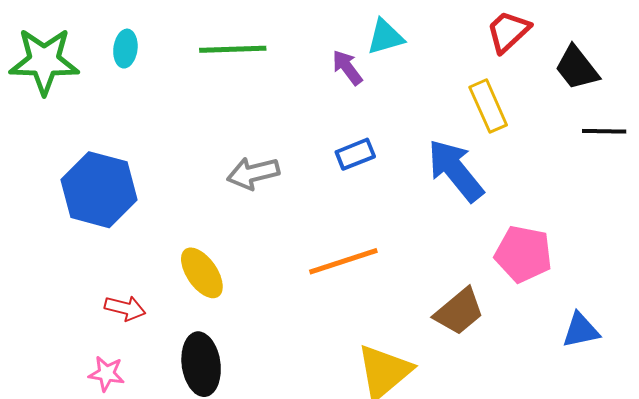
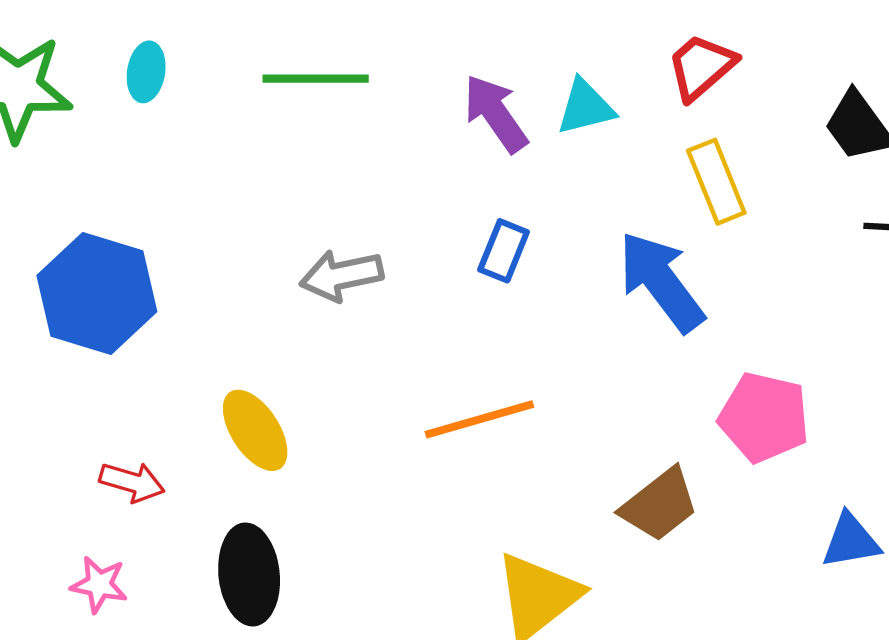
red trapezoid: (508, 32) -> (701, 67), moved
cyan triangle: (385, 37) -> (586, 107), moved
purple arrow: (347, 68) -> (496, 113), size x1.4
blue rectangle: (355, 154) -> (504, 251), turned -48

